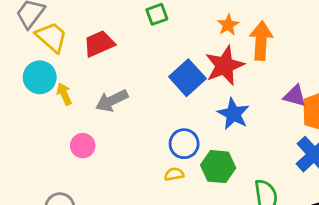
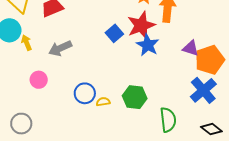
blue square: (187, 78) -> (114, 33), size x0.7
blue star: (233, 114) -> (148, 45), moved
blue circle: (184, 144) -> (85, 93), moved

